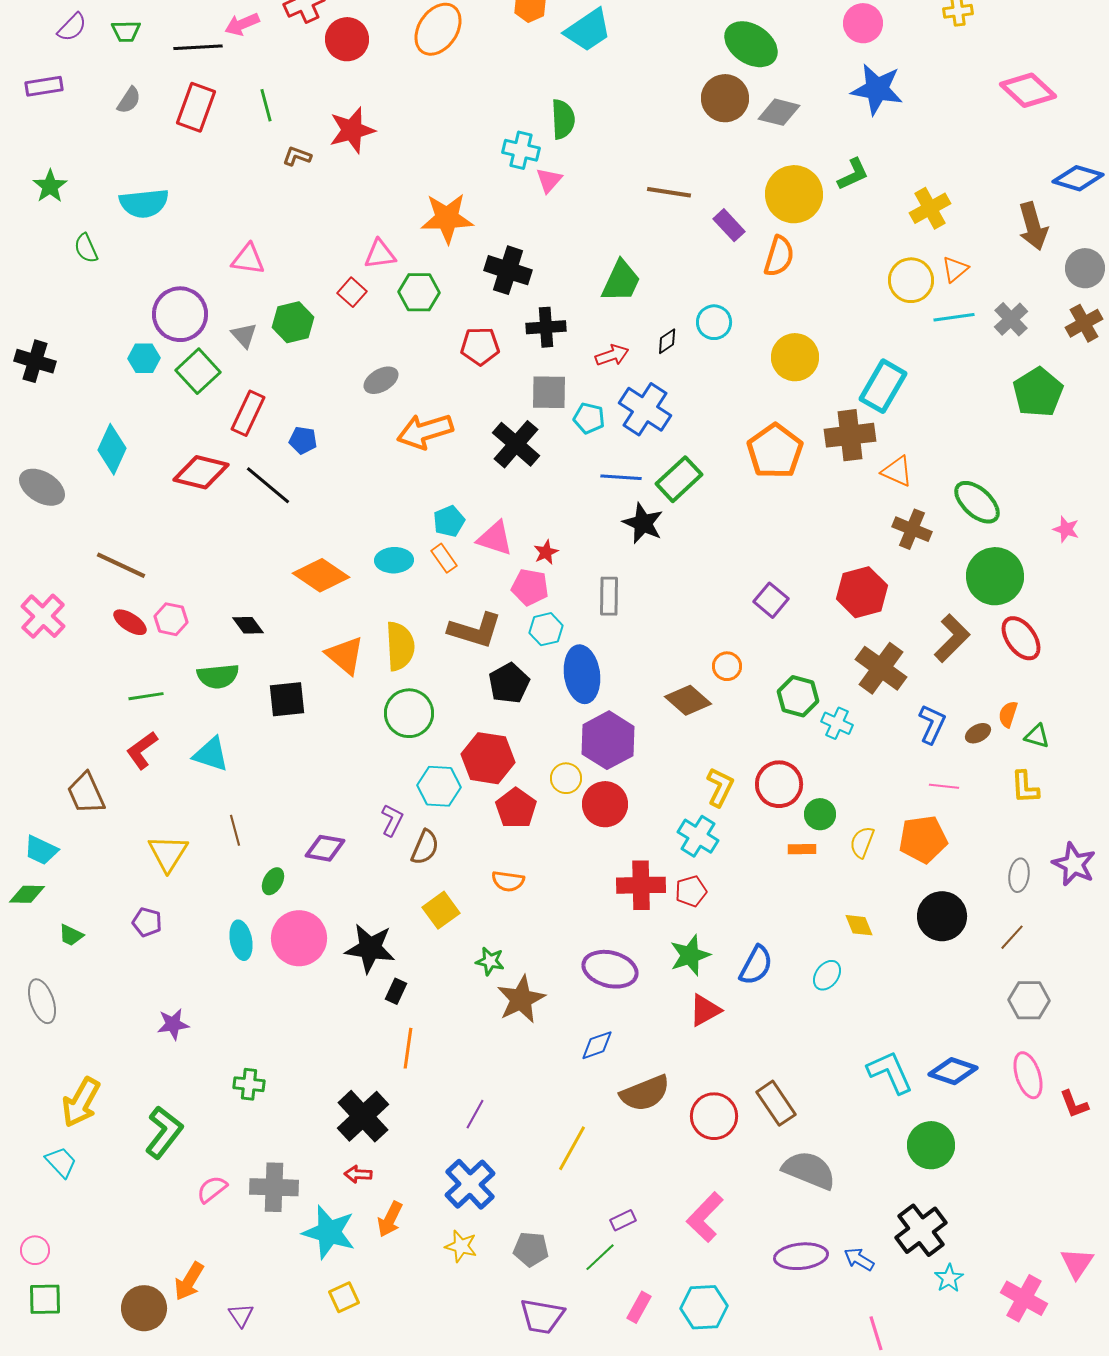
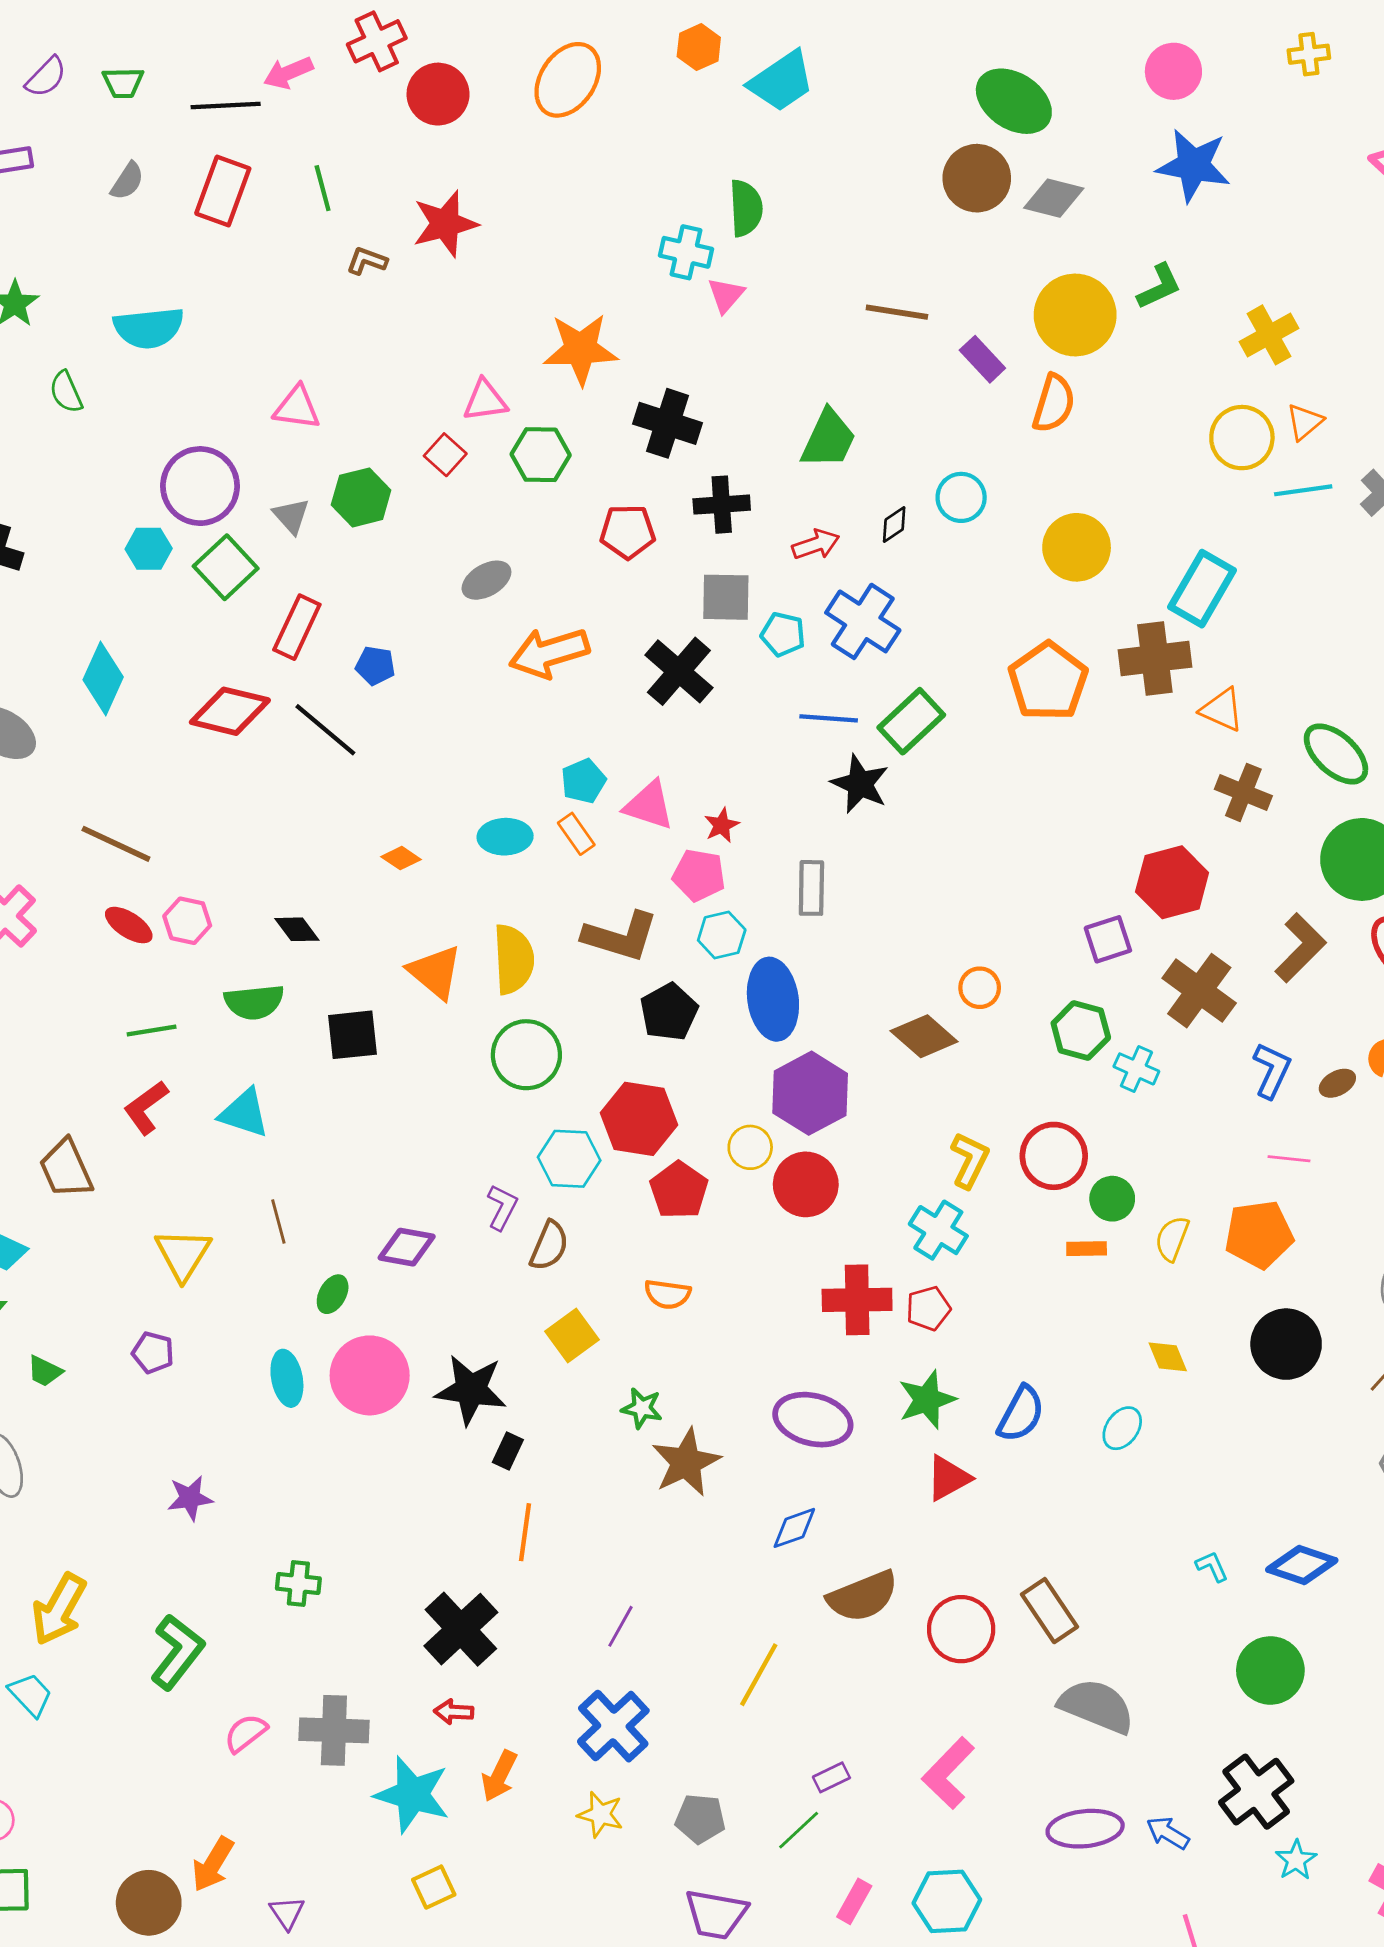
orange diamond: (321, 575) -> (401, 858), size x0.5
purple square: (771, 600) -> (1108, 939), moved, turned 32
cyan L-shape: (890, 1072) -> (1212, 1566), size x0.5

